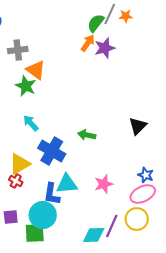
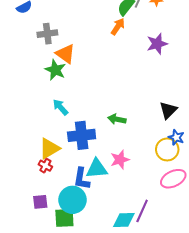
purple star: (105, 48) -> (157, 44), moved
blue cross: (52, 151) -> (82, 135), turned -36
blue star: (146, 175) -> (176, 137), moved
pink star: (104, 184) -> (120, 160), moved
yellow circle: (137, 219) -> (167, 149), moved

